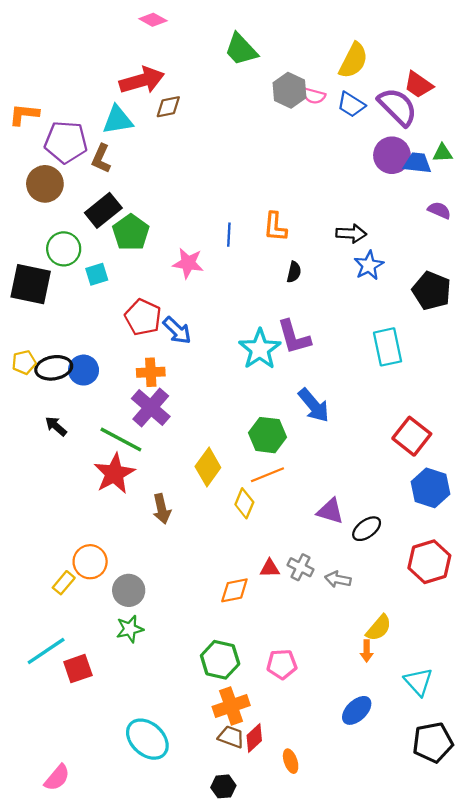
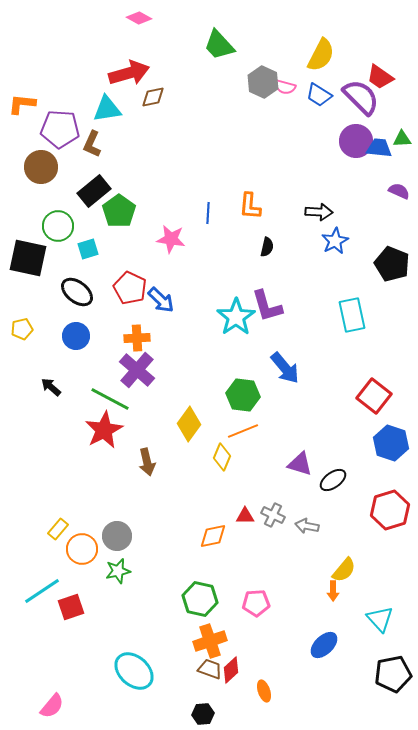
black ellipse: (54, 368) -> (77, 292), moved, turned 48
orange circle: (90, 562) -> (82, 549), moved

